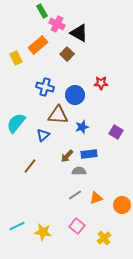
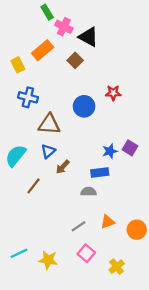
blue cross: (45, 87) -> (28, 97), moved
brown triangle: (58, 115) -> (49, 124), moved
cyan semicircle: (16, 123) -> (16, 156), moved
blue star: (82, 127) -> (110, 151), moved
brown arrow: (67, 156) -> (63, 167), moved
gray line: (75, 195) -> (78, 226), moved

